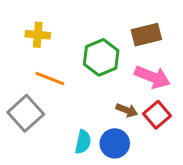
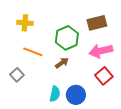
pink arrow: (152, 77) -> (101, 51), turned 145
brown arrow: (127, 110) -> (62, 63), moved, turned -56
gray square: (26, 113) -> (17, 75), size x0.6

